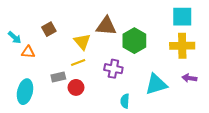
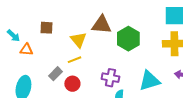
brown square: (49, 29) -> (46, 28), turned 32
purple cross: (113, 69) -> (110, 78), moved
gray rectangle: (58, 77) -> (55, 74), turned -32

